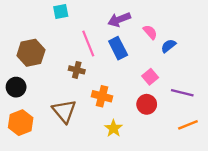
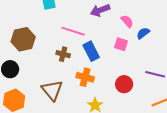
pink line: (88, 44) -> (73, 31), turned -50
blue rectangle: (118, 48) -> (91, 51), moved
pink square: (150, 77) -> (121, 44), moved, turned -32

